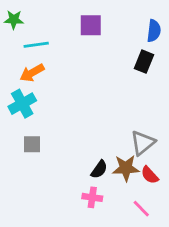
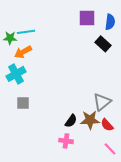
green star: (14, 20) -> (10, 38), moved
purple square: (91, 25) -> (87, 18), moved
black rectangle: (144, 62) -> (103, 44), turned -70
pink line: (141, 209) -> (110, 149), moved

